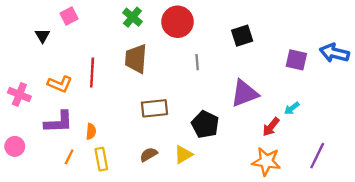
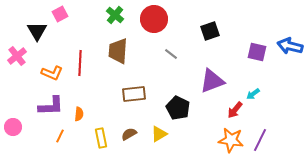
black triangle: (42, 36) -> (37, 31), size x1.5
gray line: (197, 62) -> (171, 54), turned -48
pink cross: (19, 94) -> (17, 56), moved, turned 30
purple line: (317, 156) -> (260, 140), moved
yellow rectangle: (101, 159) -> (101, 138), moved

